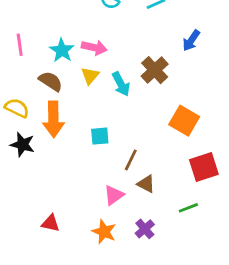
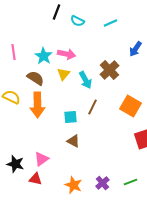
black star: (22, 145) -> (15, 164), moved
brown line: (131, 160) -> (92, 107), moved
brown triangle: (146, 184) -> (73, 141), moved
pink triangle: (114, 195) -> (41, 159), moved
green line: (188, 208) -> (130, 182), moved

